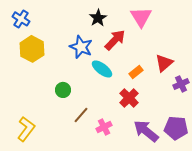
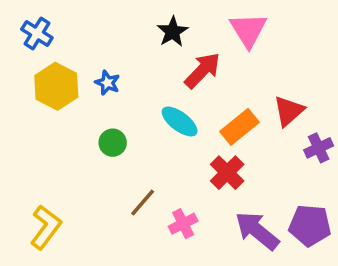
blue star: (81, 47) -> (107, 83), moved, size x0.6
orange rectangle: (136, 72) -> (239, 127), size x1.5
green circle: (63, 90) -> (113, 143), moved

